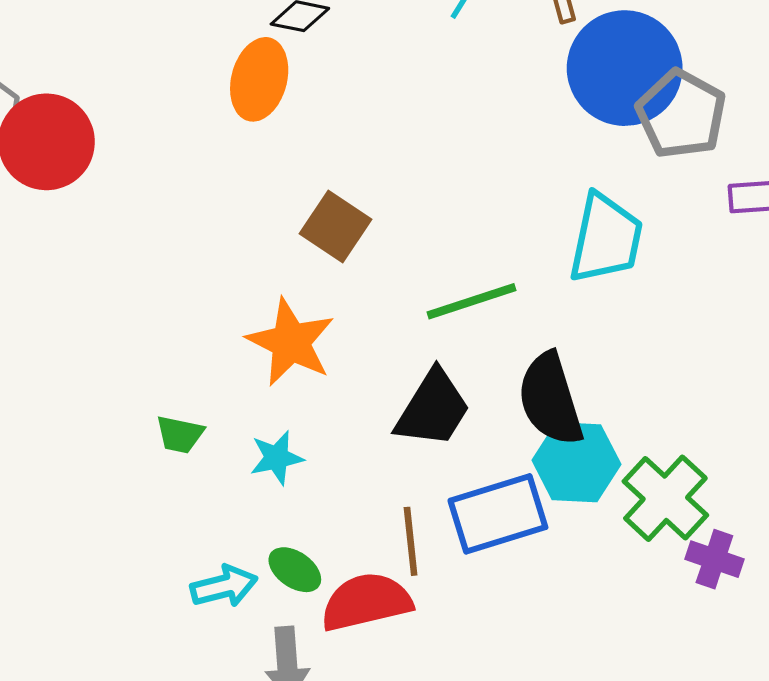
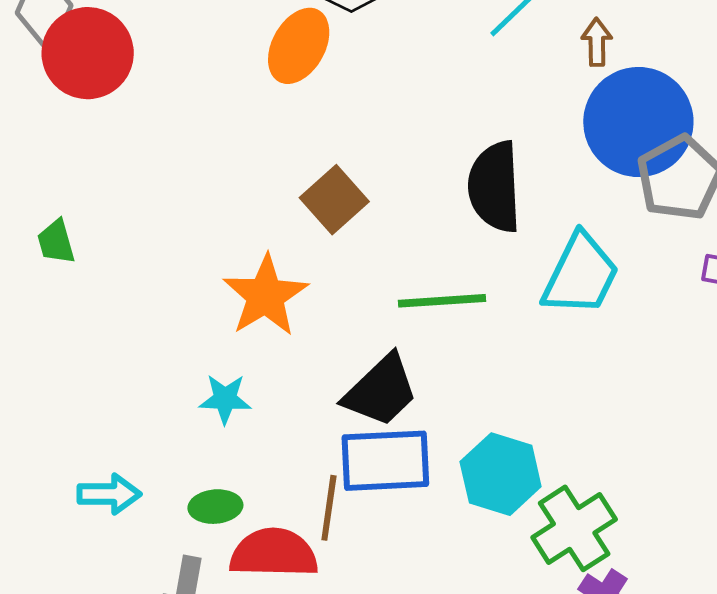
black semicircle: (550, 399) -> (495, 187), moved
green trapezoid: (180, 435) -> (56, 242), moved, turned 48
blue rectangle: (498, 514) -> (385, 461), moved
green ellipse: (295, 570) -> (215, 507), turned -54
cyan arrow: (224, 586) -> (109, 494), moved

